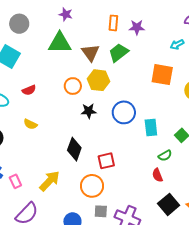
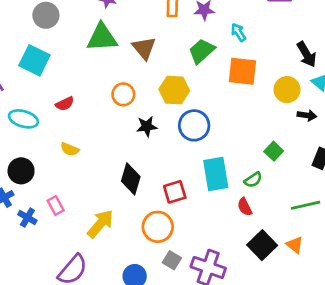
cyan arrow: (177, 44) -> (238, 32), moved, turned 88
green trapezoid: (119, 53) -> (202, 51), moved
yellow hexagon: (98, 80) -> (174, 90), moved
cyan rectangle: (151, 128) -> (216, 174), moved, size x1.4
pink rectangle: (15, 181) -> (56, 205), moved
gray square: (101, 211) -> (172, 260), turned 32

